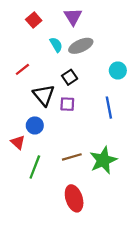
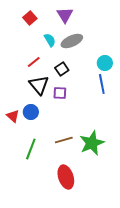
red line: (22, 69) -> (34, 62), moved
blue line: (109, 108) -> (102, 84), moved
red triangle: (18, 142) -> (13, 116), moved

